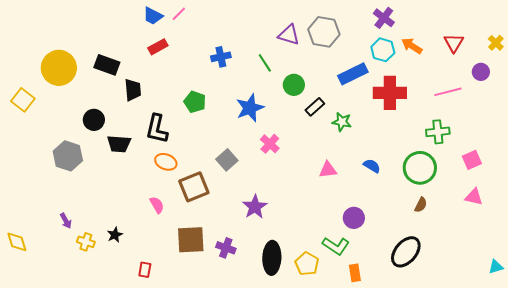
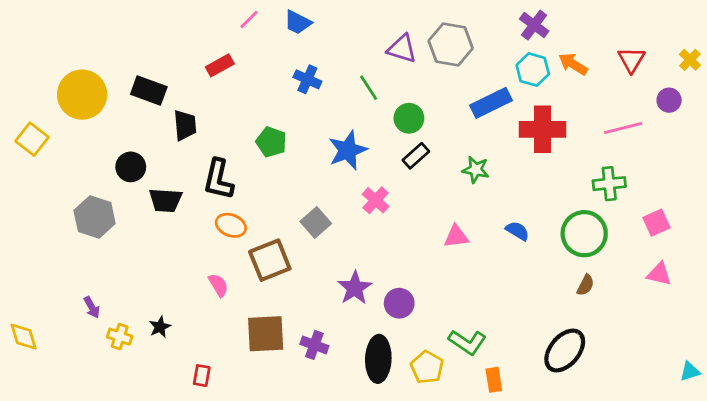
blue trapezoid: (153, 16) -> (298, 22), moved
blue cross: (221, 57) -> (307, 79), turned 36
black rectangle: (315, 107) -> (416, 156), moved
purple circle: (354, 218) -> (399, 303), moved

